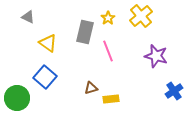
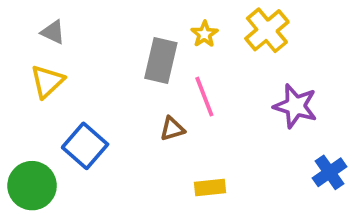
yellow triangle: (48, 43) -> (47, 81), moved, turned 42
brown triangle: (91, 88) -> (172, 129), moved

